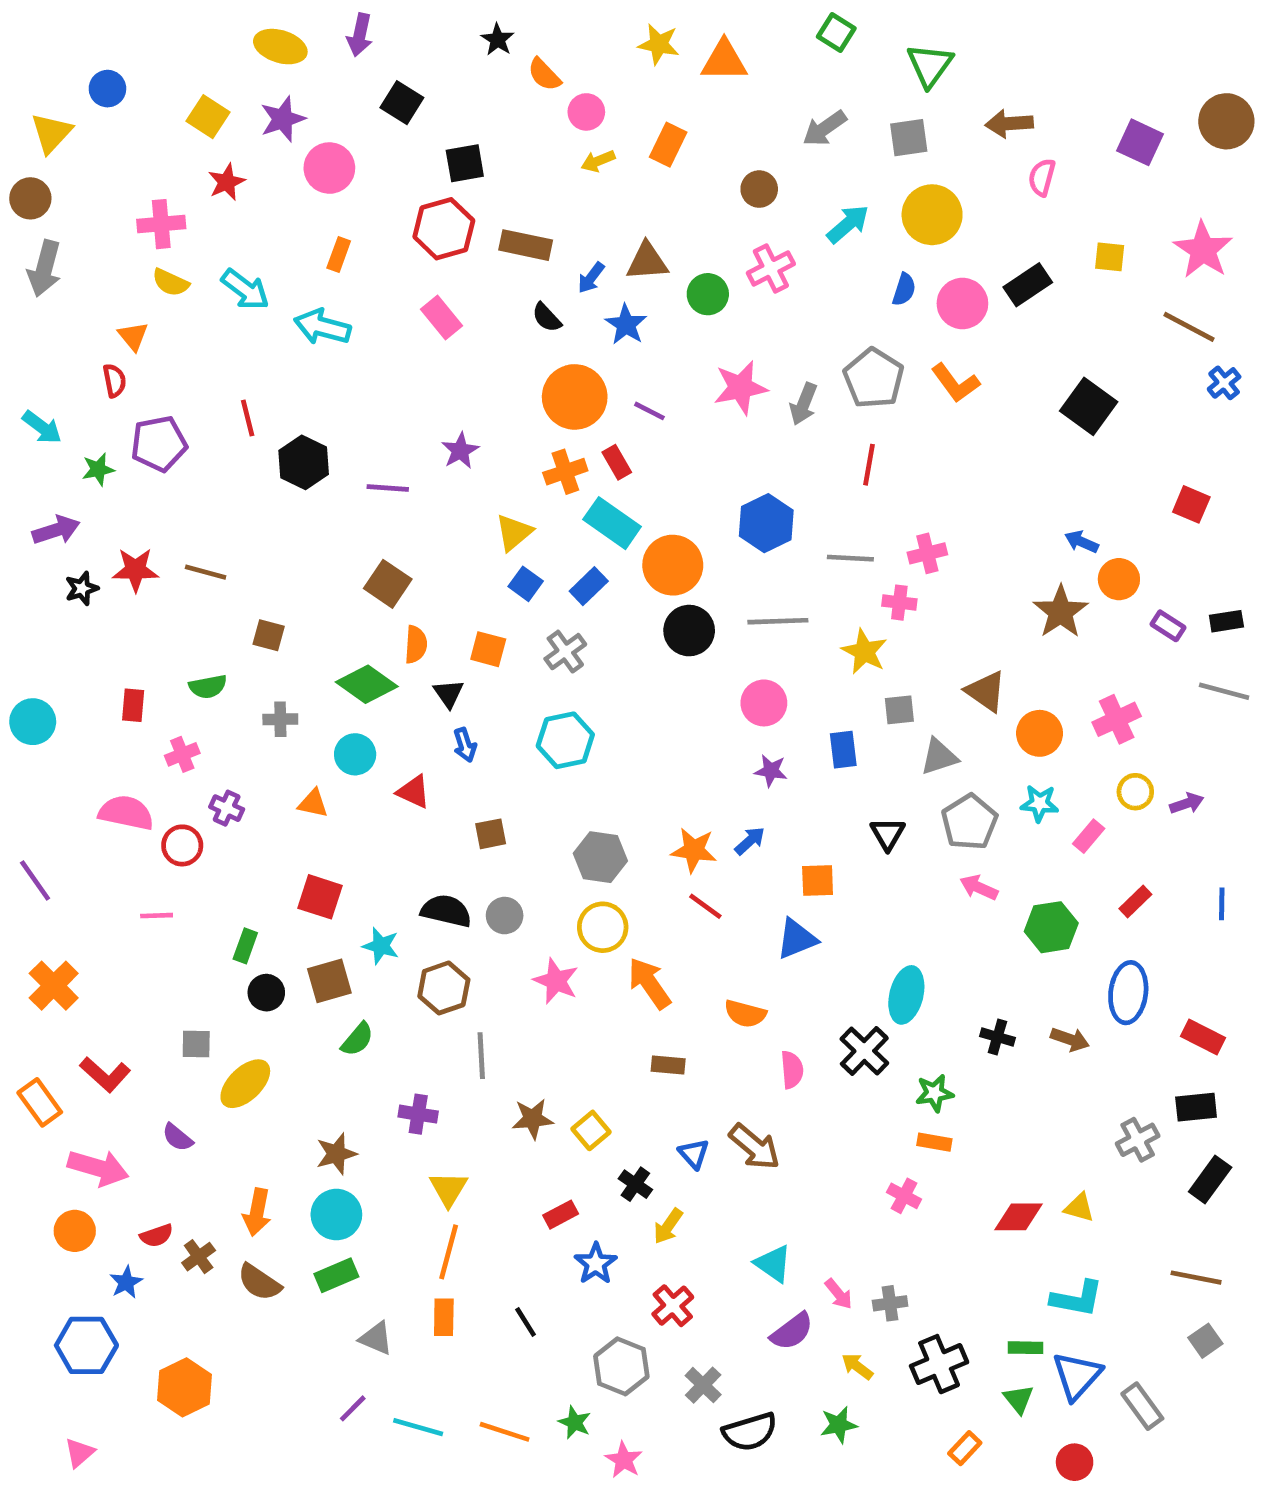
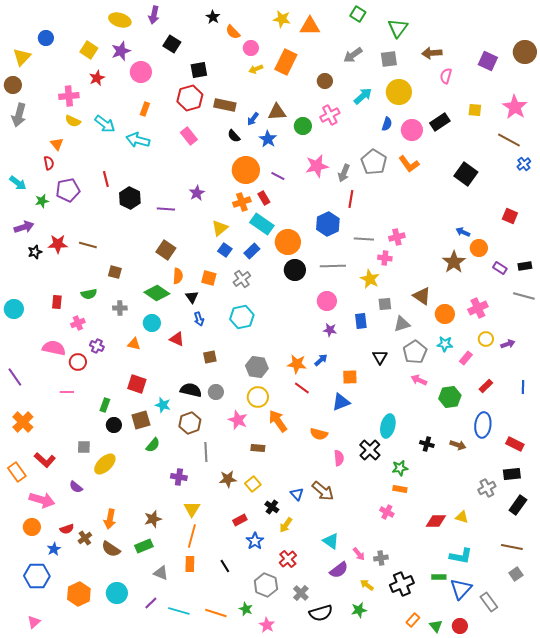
orange rectangle: (668, 145) -> (286, 62), size x1.4
red line: (869, 465) -> (351, 199), moved
brown rectangle: (668, 1065) -> (258, 448), moved
brown star: (336, 1154) -> (153, 519), moved
cyan circle: (336, 1215) -> (117, 593), moved
green triangle: (1018, 1399) -> (436, 626), moved

